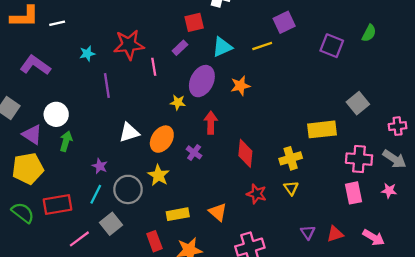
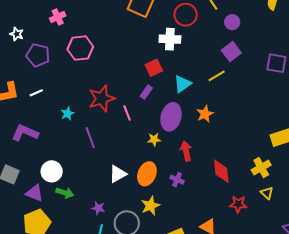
green arrow: (66, 141) -> (65, 193), turned 102
yellow star: (158, 175) -> (150, 206), turned 30

